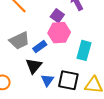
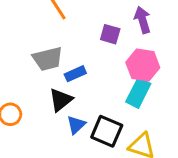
purple square: (57, 16) -> (110, 34), turned -32
pink hexagon: (59, 33) -> (143, 65), moved

